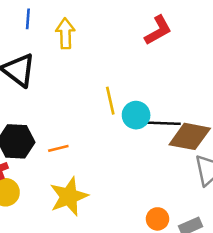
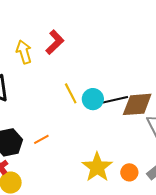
red L-shape: (158, 30) -> (55, 42), moved
yellow star: (69, 196) -> (97, 167), moved

